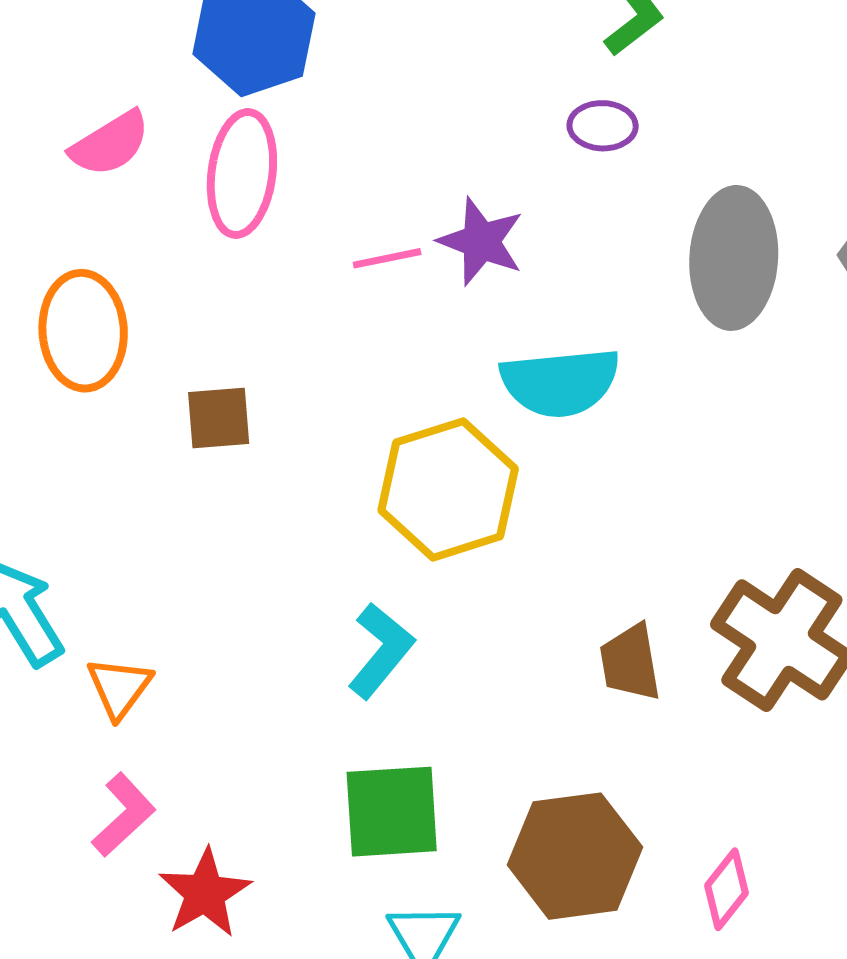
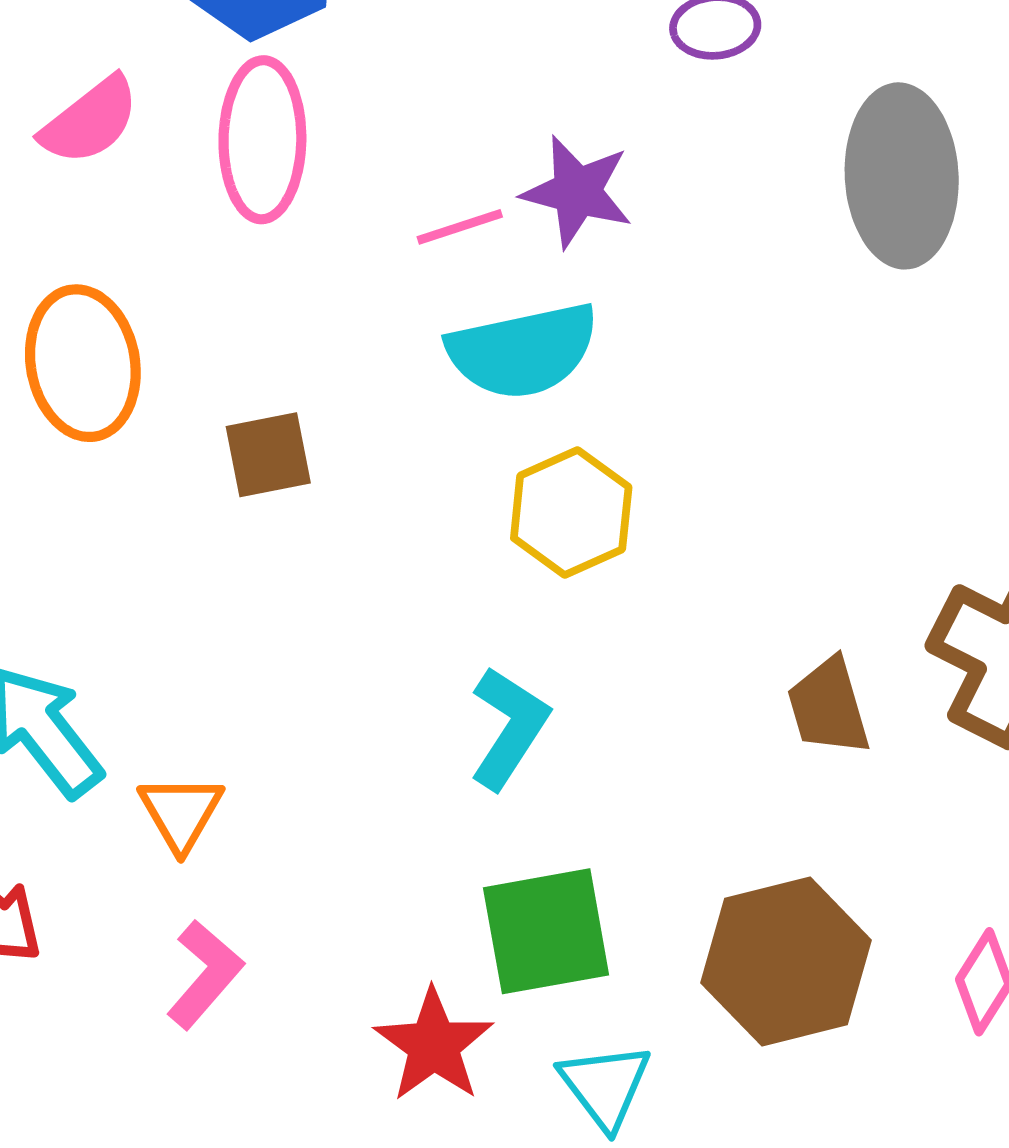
cyan semicircle: (560, 382) -> (523, 351), moved
yellow hexagon: (448, 489) -> (571, 512), size x0.7
red star: (205, 893) -> (434, 1045), moved

